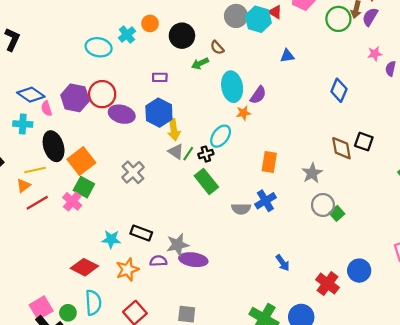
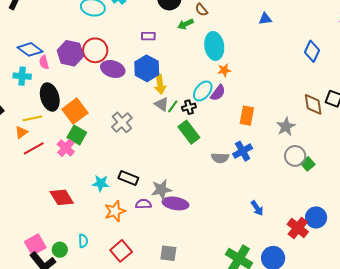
purple semicircle: (258, 95) -> (218, 93), moved
red diamond: (84, 267) -> (62, 197), moved, turned 30
blue circle: (359, 271) -> (316, 217), moved
cyan semicircle: (93, 303) -> (83, 241), size x0.6

